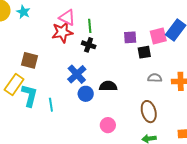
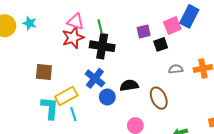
black cross: (89, 45) -> (102, 46), size x1.6
yellow rectangle: (14, 85) -> (66, 96), moved, turned 35
brown ellipse: (149, 112) -> (159, 98), moved

